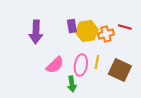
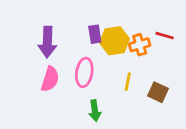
pink semicircle: (55, 65) -> (50, 79), moved, turned -30
pink ellipse: (81, 65) -> (84, 72), moved
brown square: (120, 70) -> (158, 92), size x0.7

